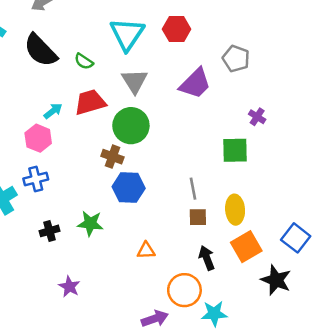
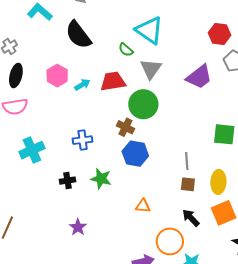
red hexagon: (177, 29) -> (219, 34), moved
cyan triangle: (127, 34) -> (149, 30), turned -36
green semicircle: (84, 61) -> (126, 50), moved
pink hexagon: (38, 138) -> (57, 76), moved
blue cross: (36, 179) -> (83, 140), moved
black arrow: (207, 258) -> (191, 218), turned -30

